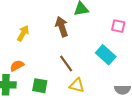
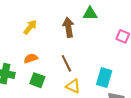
cyan rectangle: (106, 55) -> (104, 78), moved, turned 54
orange semicircle: (17, 66) -> (31, 58), moved

